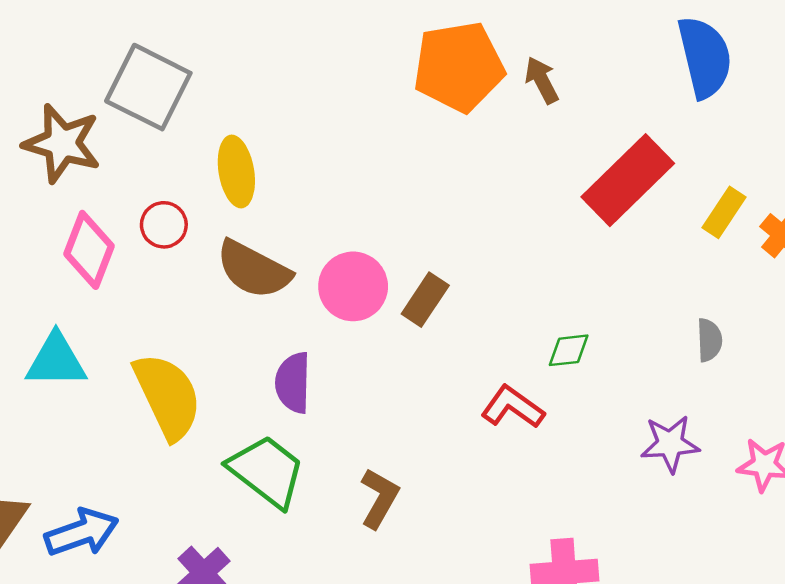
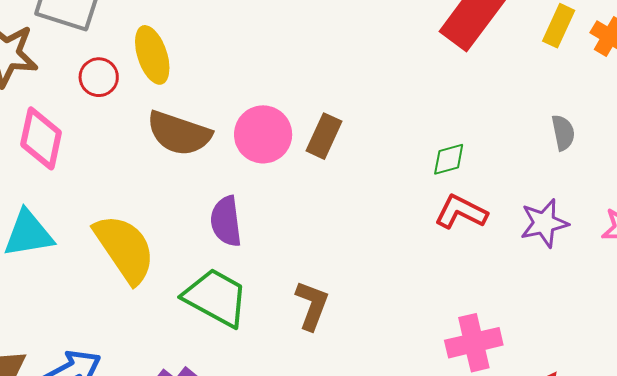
red circle: (164, 225) -> (99, 77), moved
red L-shape: (513, 407) -> (461, 212), moved

